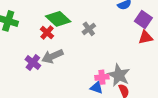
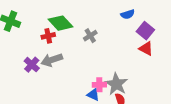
red cross: (47, 33) -> (48, 36), turned 32
red triangle: (146, 37) -> (146, 49), turned 35

